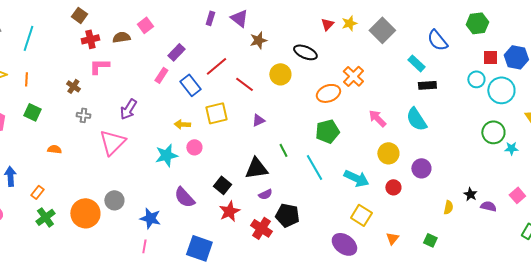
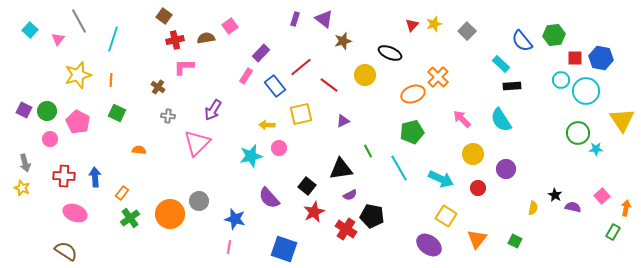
green hexagon: (477, 23) -> (554, 35), moved
gray square: (382, 30) -> (467, 31), size x0.7
orange triangle: (392, 238) -> (477, 239), size x1.5

